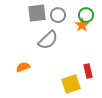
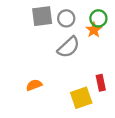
gray semicircle: (48, 40) -> (69, 47), moved
orange semicircle: (23, 67) -> (34, 85), moved

